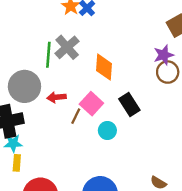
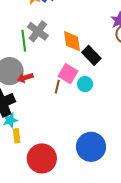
red arrow: (57, 97) -> (25, 78), moved
black rectangle: (129, 104) -> (91, 55), moved
cyan circle: (107, 130) -> (85, 84), moved

